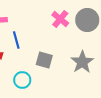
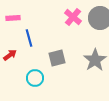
gray square: (44, 60) -> (57, 58), turned -30

